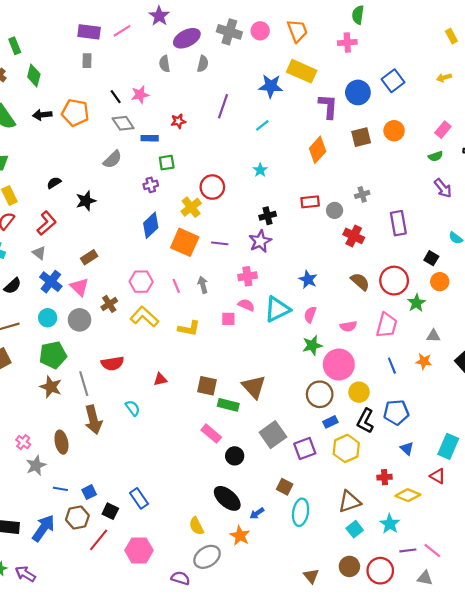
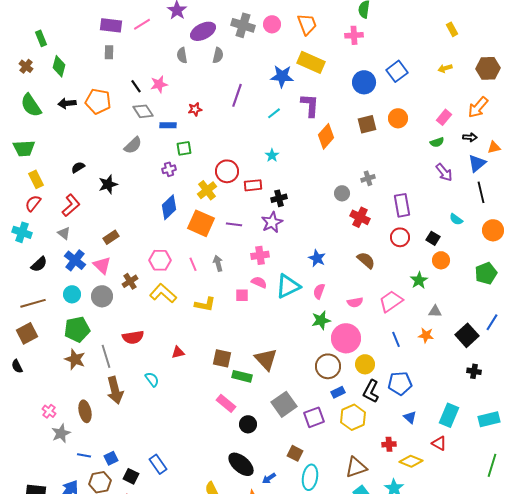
purple L-shape: (328, 106) -> (310, 105), moved
red rectangle: (310, 202) -> (253, 185), moved
red circle: (394, 281) -> (400, 237), moved, size x0.7
pink trapezoid: (387, 325) -> (391, 301), turned -140

